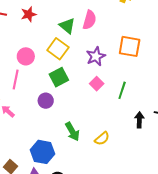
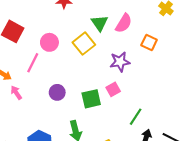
orange square: (130, 46) -> (149, 43), moved, size x0.7
green square: (59, 77) -> (91, 99), moved
green line: (122, 90) -> (136, 117), moved

